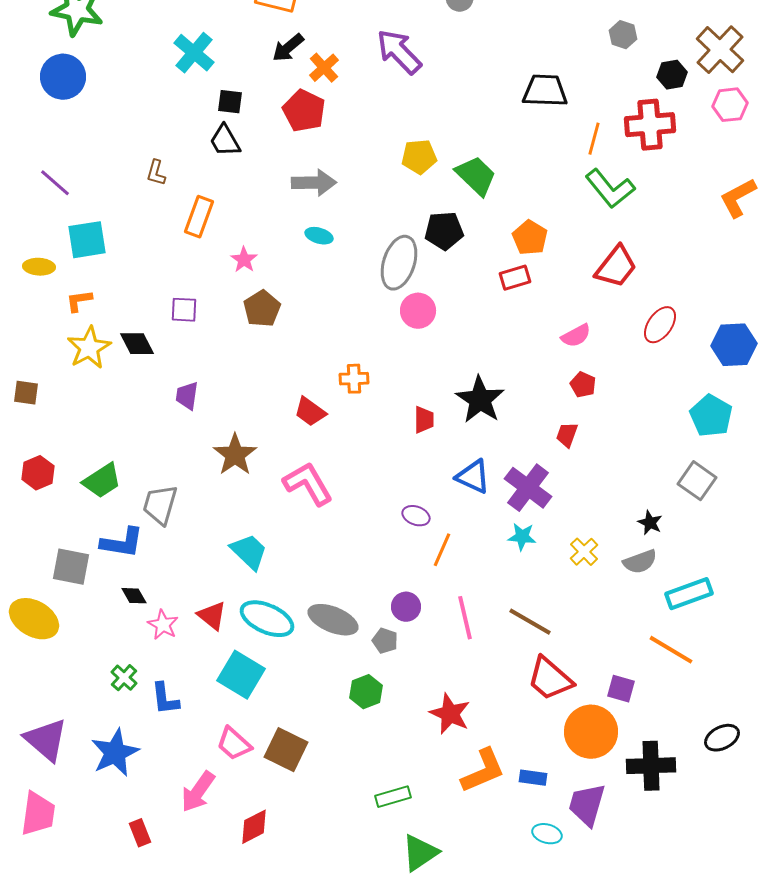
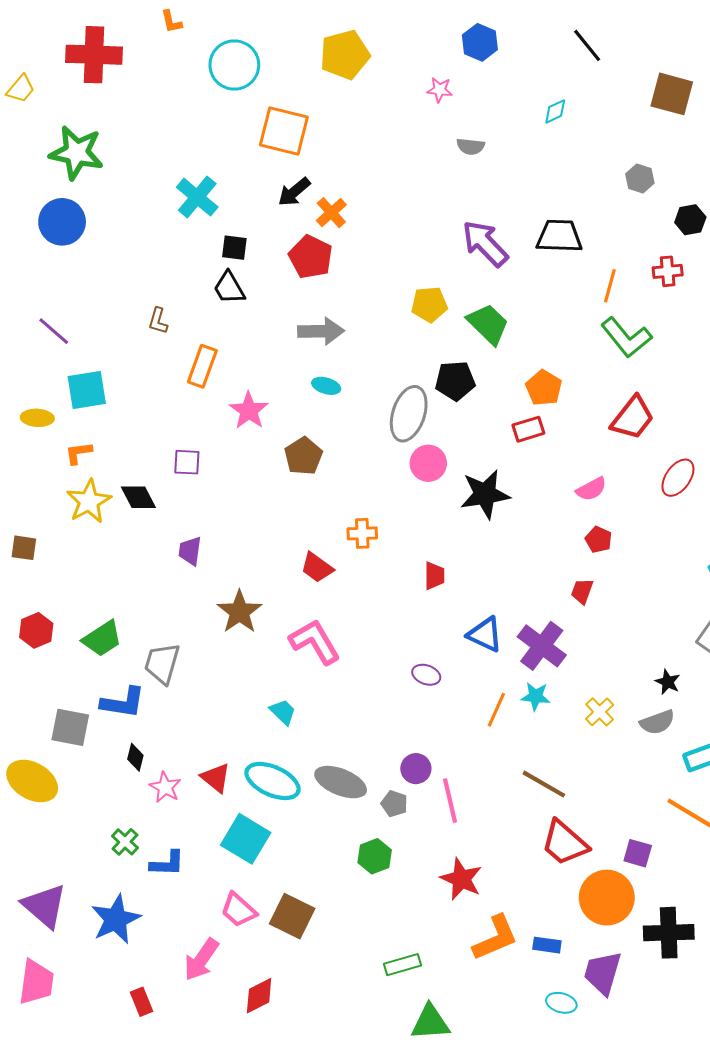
purple arrow: (399, 52) -> (485, 243), moved
red cross: (650, 125) -> (668, 271), size x0.6
pink star: (244, 260) -> (249, 411), size x1.4
brown pentagon: (262, 309) -> (303, 456), moved
black star: (480, 400) -> (485, 494), moved, turned 30
orange line: (442, 550) -> (496, 710), moved
cyan trapezoid: (249, 552) -> (283, 712), moved, size x0.7
black diamond: (134, 596) -> (135, 757), turned 44
pink line: (465, 618) -> (450, 801), moved
blue L-shape: (165, 699) -> (167, 864), turned -81
green triangle: (420, 853) -> (430, 1022), turned 30

